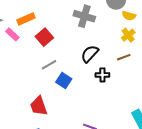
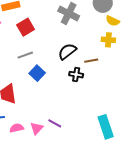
yellow cross: (128, 35) -> (108, 40), turned 32
brown line: (124, 57) -> (91, 61), moved

